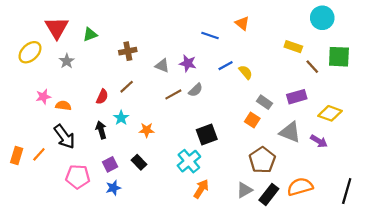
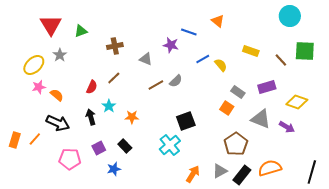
yellow rectangle: (293, 47) -> (251, 51), moved
yellow ellipse: (30, 52) -> (34, 65), moved
purple star: (188, 63) -> (171, 45), moved
orange semicircle: (63, 106) -> (57, 95), turned 32
black arrow: (64, 137) -> (58, 123), turned -30
blue star: (113, 188) -> (114, 169), moved
orange arrow: (201, 189) -> (193, 174), moved

